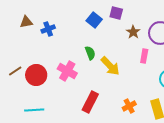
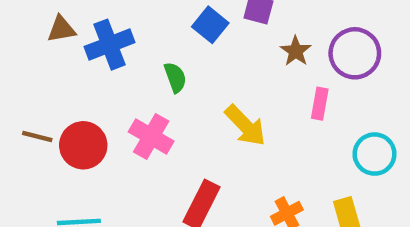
blue cross: (48, 29) -> (110, 45), size x1.5
green semicircle: (90, 53) -> (175, 77), moved
brown line: (15, 71) -> (37, 137), turned 48

